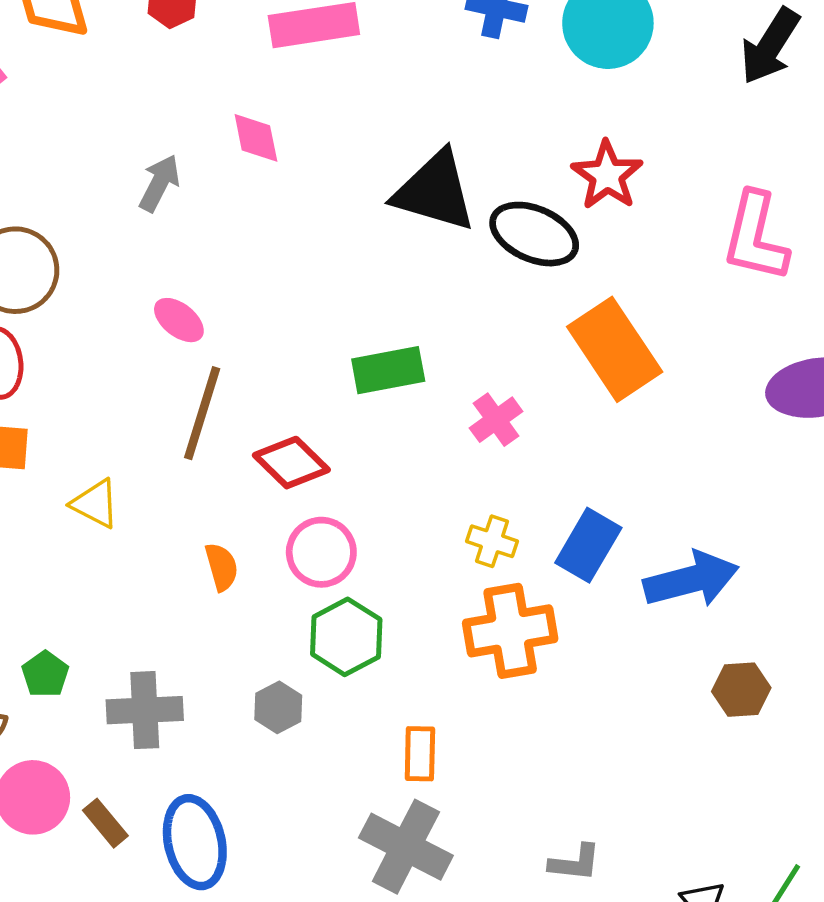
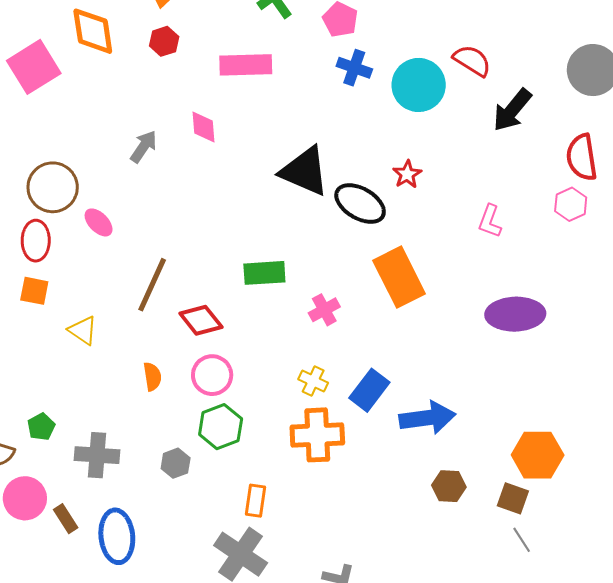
red star: (607, 175) -> (407, 174), size x0.7
pink L-shape: (755, 237) -> (490, 221), size x0.6
pink ellipse: (179, 320) -> (99, 222), moved

